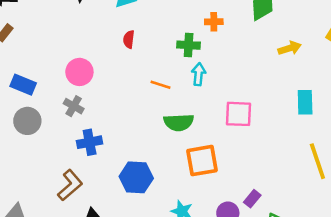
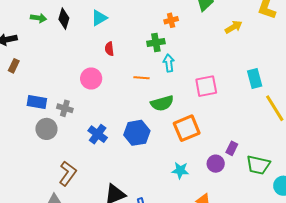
pink circle: (79, 72) -> (91, 79), moved
cyan rectangle: (305, 102) -> (255, 79), moved
gray cross: (74, 106) -> (65, 108), moved
blue cross: (90, 142) -> (98, 134), turned -30
blue hexagon: (136, 177) -> (137, 133), moved
brown L-shape: (70, 185) -> (68, 174), moved

